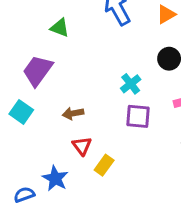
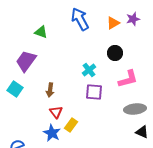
brown arrow: (73, 113) -> (50, 90), turned -72
blue star: (55, 178) -> (52, 133), moved

